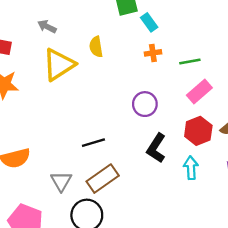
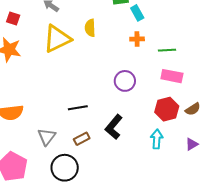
pink rectangle: (199, 91) -> (172, 76), turned 45
black L-shape: (156, 148) -> (114, 127), moved
brown rectangle: (103, 179) -> (82, 139), size x0.6

